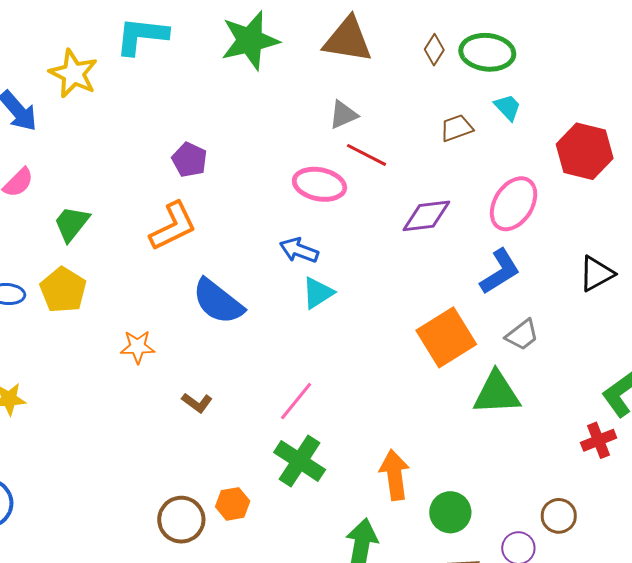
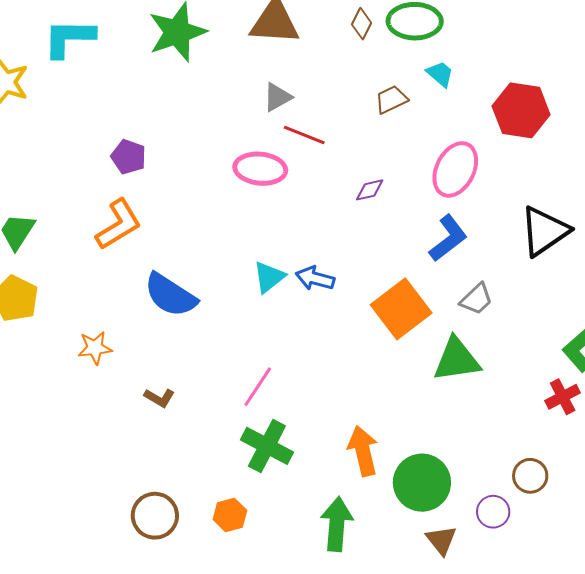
purple diamond: (426, 216) -> (370, 190), size x0.6
blue arrow: (299, 250) -> (315, 278), moved
black triangle: (596, 274) -> (544, 231), size x1.4
orange hexagon: (233, 504) -> (230, 515), moved
green circle: (450, 512) -> (422, 483), size x1.4

